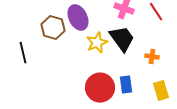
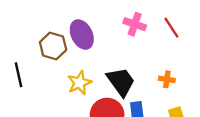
black trapezoid: (122, 39) -> (121, 82), moved
yellow star: (97, 43) -> (79, 83), moved

